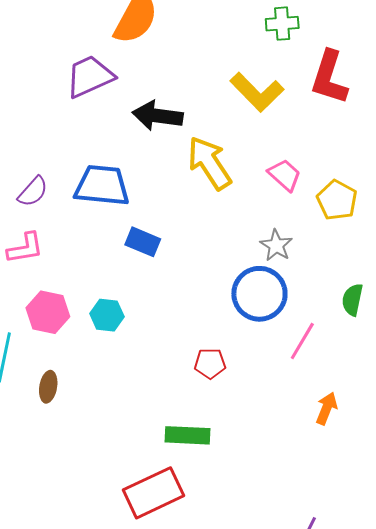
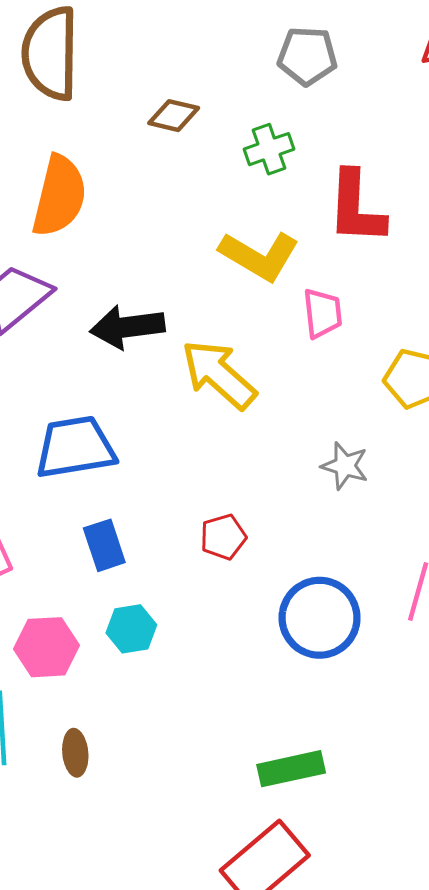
pink trapezoid: (285, 175) -> (323, 313), moved, turned 57
blue rectangle: (143, 242) -> (104, 545), moved, turned 64
blue circle: (259, 294) -> (320, 618), moved
red pentagon: (210, 363) -> (223, 537), moved

